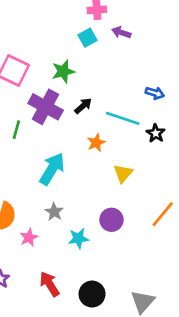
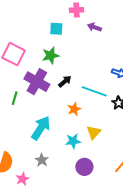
cyan square: (88, 38) -> (56, 29), moved, turned 32
cyan star: (78, 238) -> (73, 141), moved

